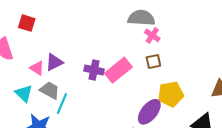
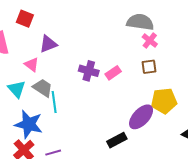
purple triangle: (54, 62) -> (48, 44), moved
pink rectangle: (118, 70) -> (113, 73), size x0.6
cyan line: (62, 104) -> (54, 102), turned -35

